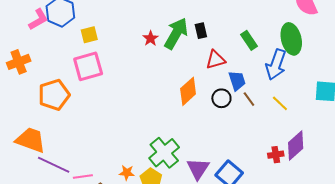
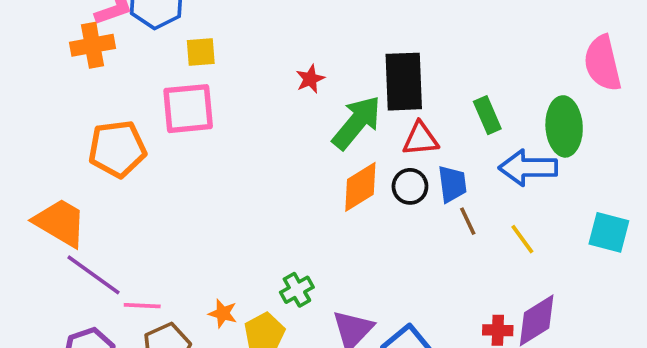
black rectangle: (201, 31) -> (404, 82), size x2.0
green arrow: (176, 33) -> (357, 122), moved
orange cross: (19, 62) -> (93, 45), moved
blue arrow: (276, 65) -> (528, 168), turned 60
black circle: (221, 98) -> (410, 186), moved
green cross: (164, 153) -> (297, 290), size x0.6

